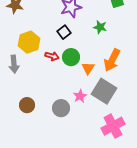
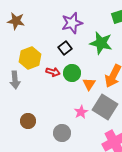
green star: (100, 27) -> (101, 43), size x1.6
gray circle: (61, 108) -> (62, 133), moved

